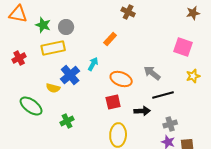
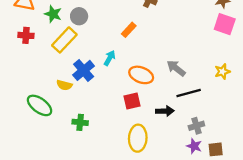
pink square: (183, 47) -> (225, 24), moved
yellow rectangle: (53, 48) -> (64, 40), turned -35
red cross: (19, 58) -> (26, 35), moved, turned 32
green cross: (67, 121) -> (80, 122), turned 32

